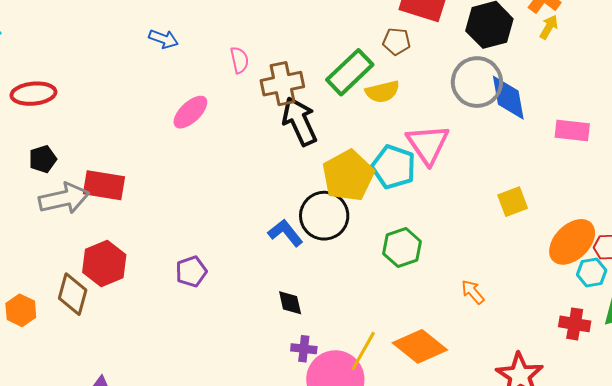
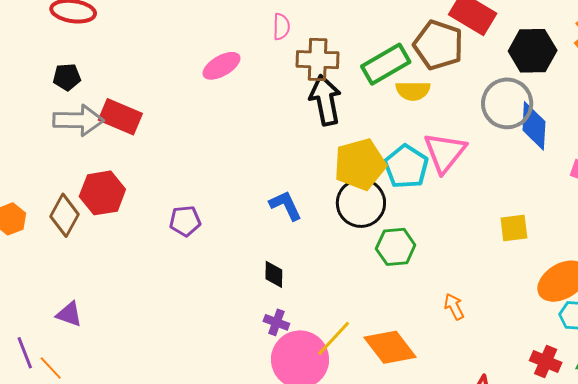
brown pentagon: (396, 41) -> (438, 45), size x1.8
black circle: (324, 216) -> (361, 203), moved

